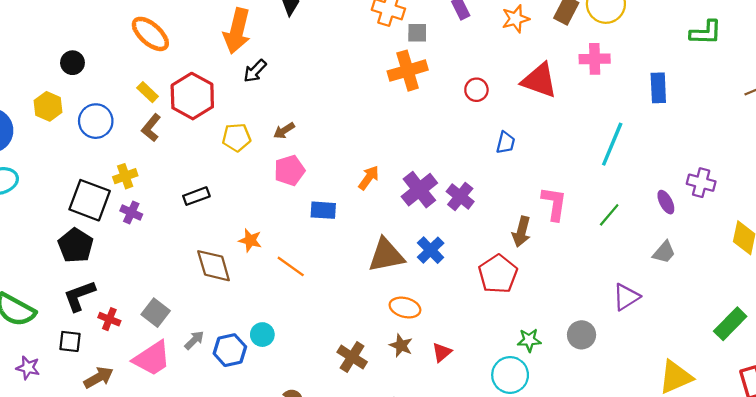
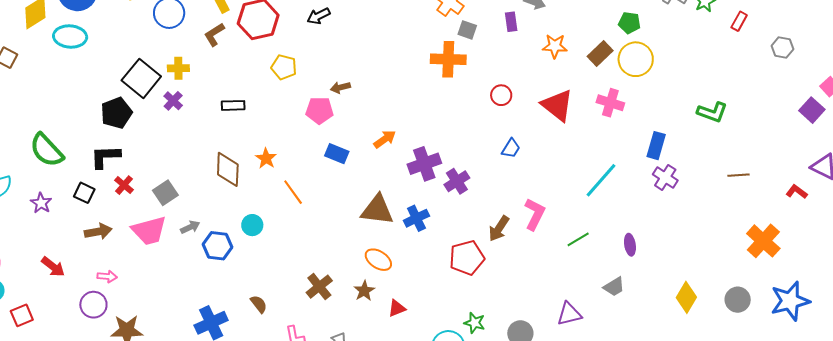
brown arrow: (284, 131) -> (340, 87), moved
purple cross: (701, 183) -> (665, 177), moved
cyan circle: (262, 335) -> (252, 225), moved

